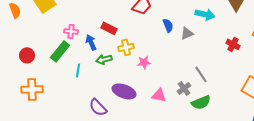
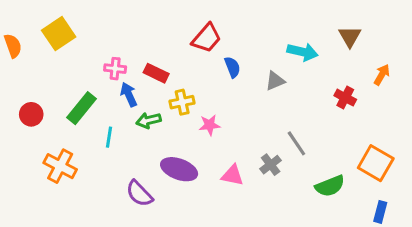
blue semicircle: (168, 25) -> (232, 67), moved
pink cross: (71, 31) -> (115, 69), moved
orange cross: (32, 89) -> (60, 166), moved, turned 30
green semicircle: (201, 102) -> (330, 186), moved

